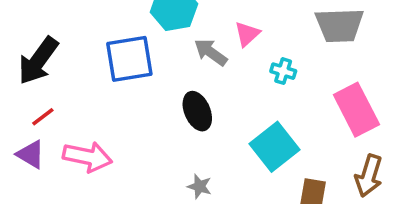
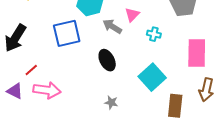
pink rectangle: (356, 110) -> (197, 53), turned 32
red line: (43, 117) -> (31, 70), moved

